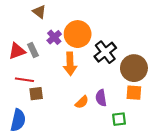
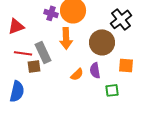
purple cross: (54, 37) -> (51, 13), turned -32
gray rectangle: (33, 50) -> (43, 52), moved, size x1.5
black cross: (105, 52) -> (121, 19), moved
brown circle: (134, 68) -> (102, 42), moved

